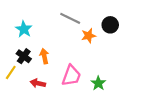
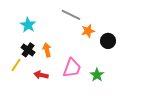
black circle: (110, 25) -> (108, 41), moved

